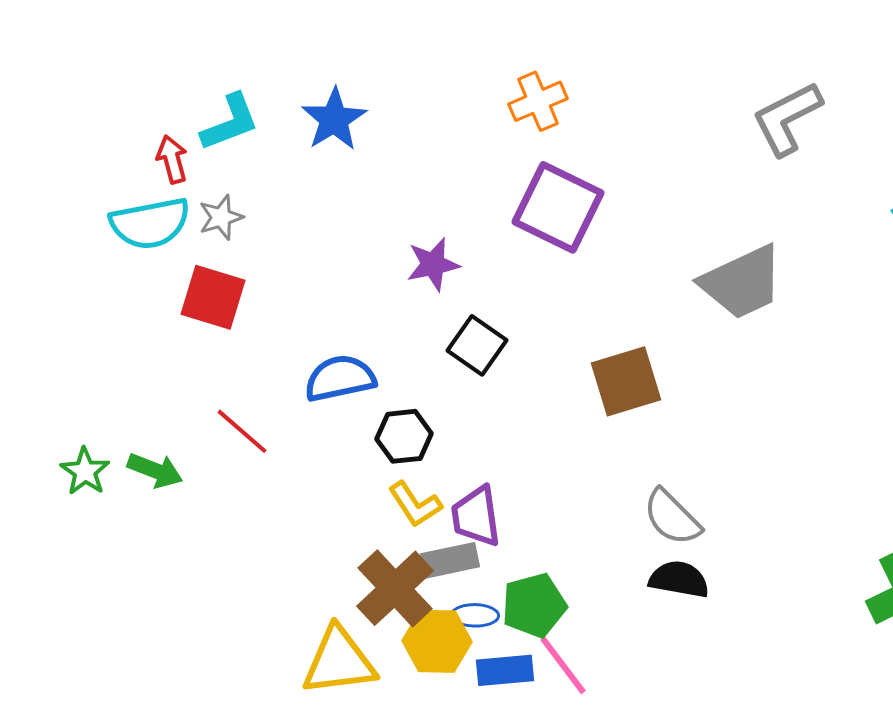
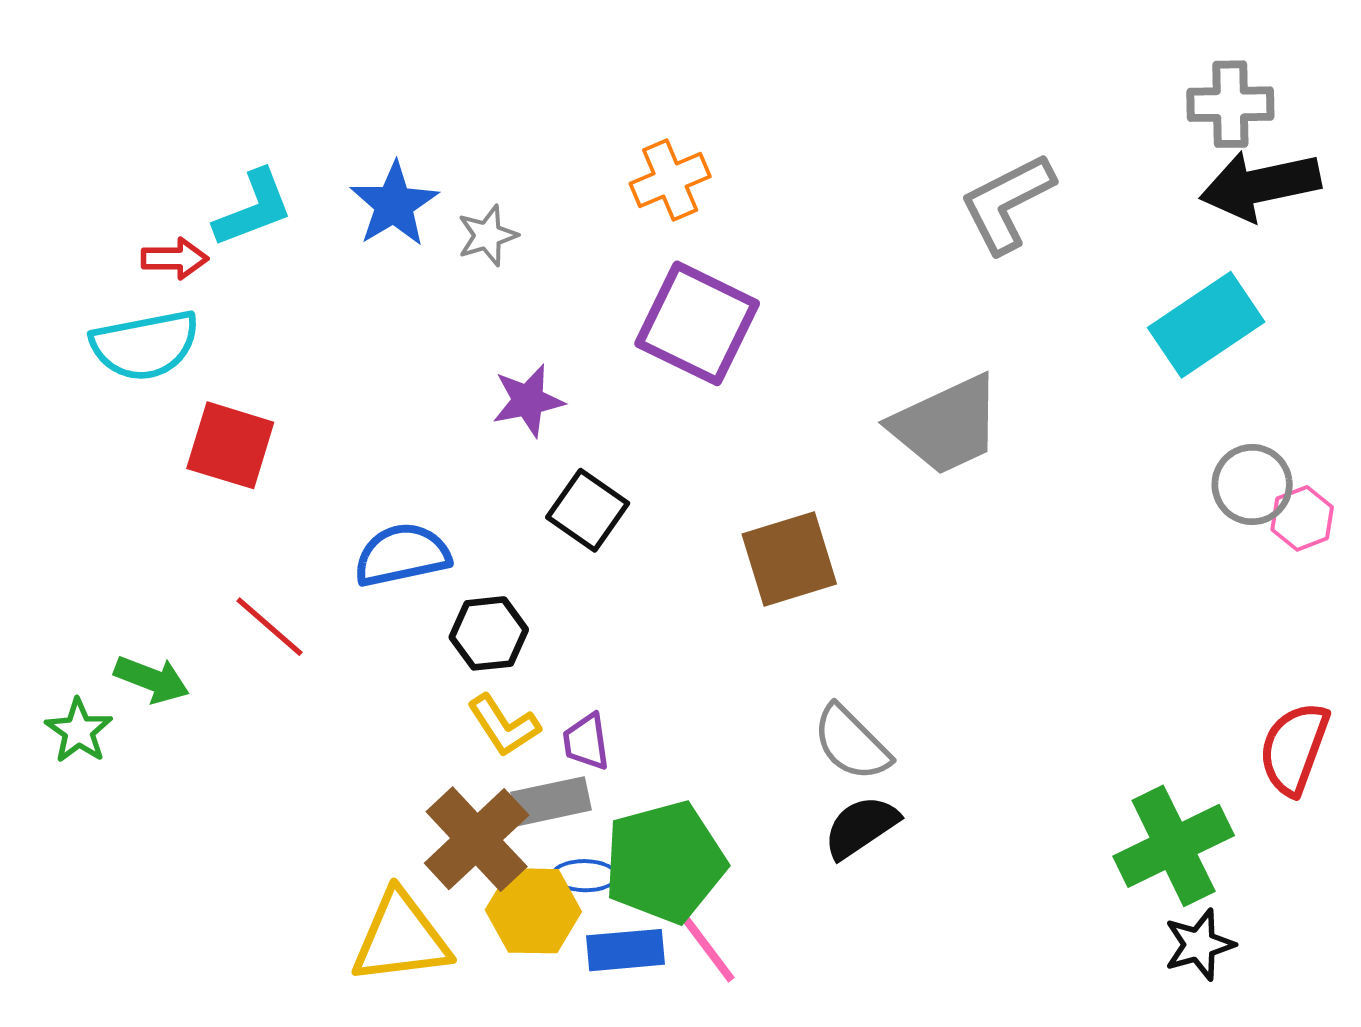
red arrow: (172, 159) -> (175, 259), turned 105
gray star: (221, 217) -> (487, 235), moved
green star: (85, 471) -> (79, 731), moved
purple trapezoid: (476, 516) -> (586, 742), size x0.7
black semicircle: (679, 579) -> (861, 827), turned -44
green pentagon: (534, 605) -> (665, 862), size x1.4

